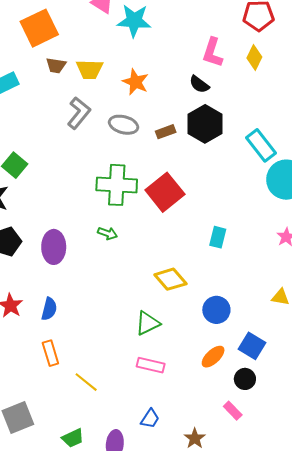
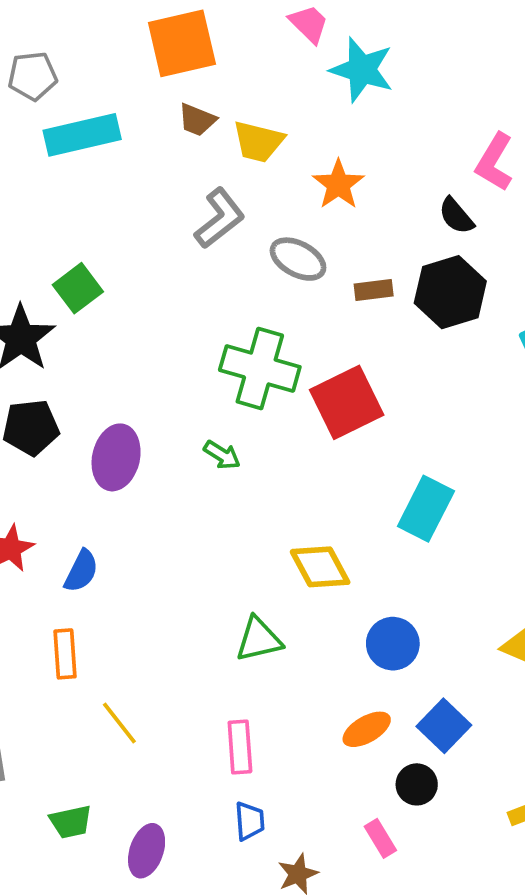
cyan rectangle: (218, 237) -> (426, 509), size x1.5
pink rectangle: (151, 365) -> (240, 747), moved, turned 60
blue trapezoid: (150, 419) -> (250, 821), moved, turned -50

